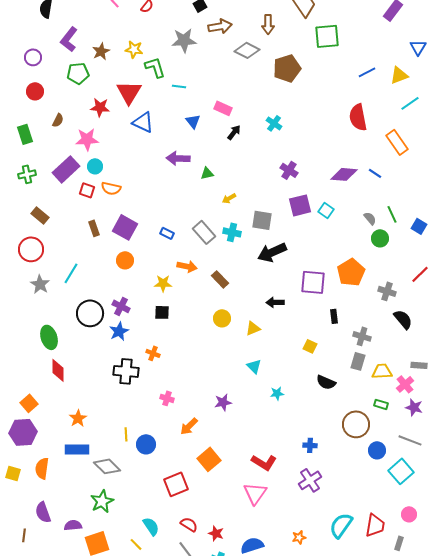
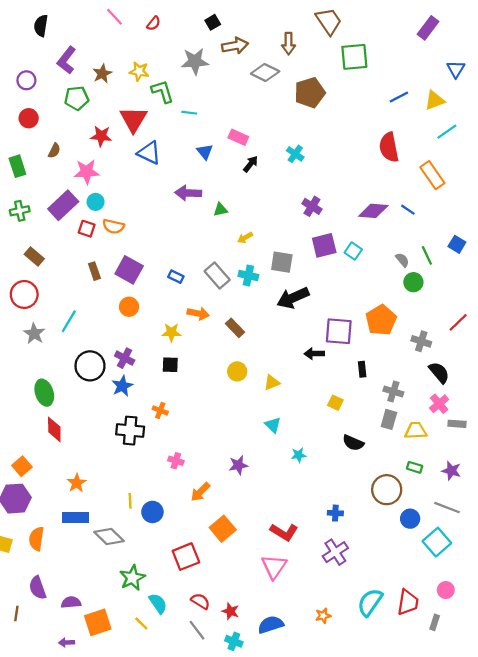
blue square: (419, 226) -> (457, 244), moved
black arrow: (275, 302) -> (314, 354), moved
pink cross: (405, 384) -> (439, 404), moved
green star: (102, 501) -> (132, 578), moved

